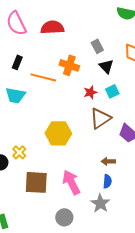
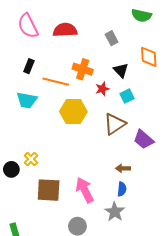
gray rectangle: (97, 46) -> (112, 38), moved
red star: (90, 92) -> (102, 89), moved
yellow hexagon: (58, 133) -> (73, 112), moved

